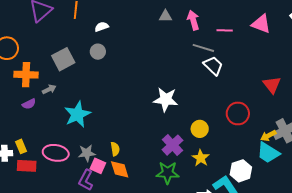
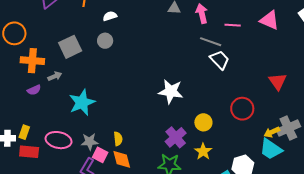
yellow rectangle: (21, 146) -> (24, 132), turned 40

